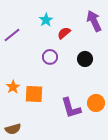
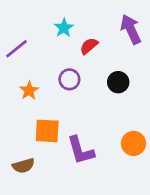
orange star: (13, 87) -> (29, 91), moved
purple L-shape: (71, 108) -> (81, 150), moved
brown semicircle: (13, 129) -> (23, 166), moved

